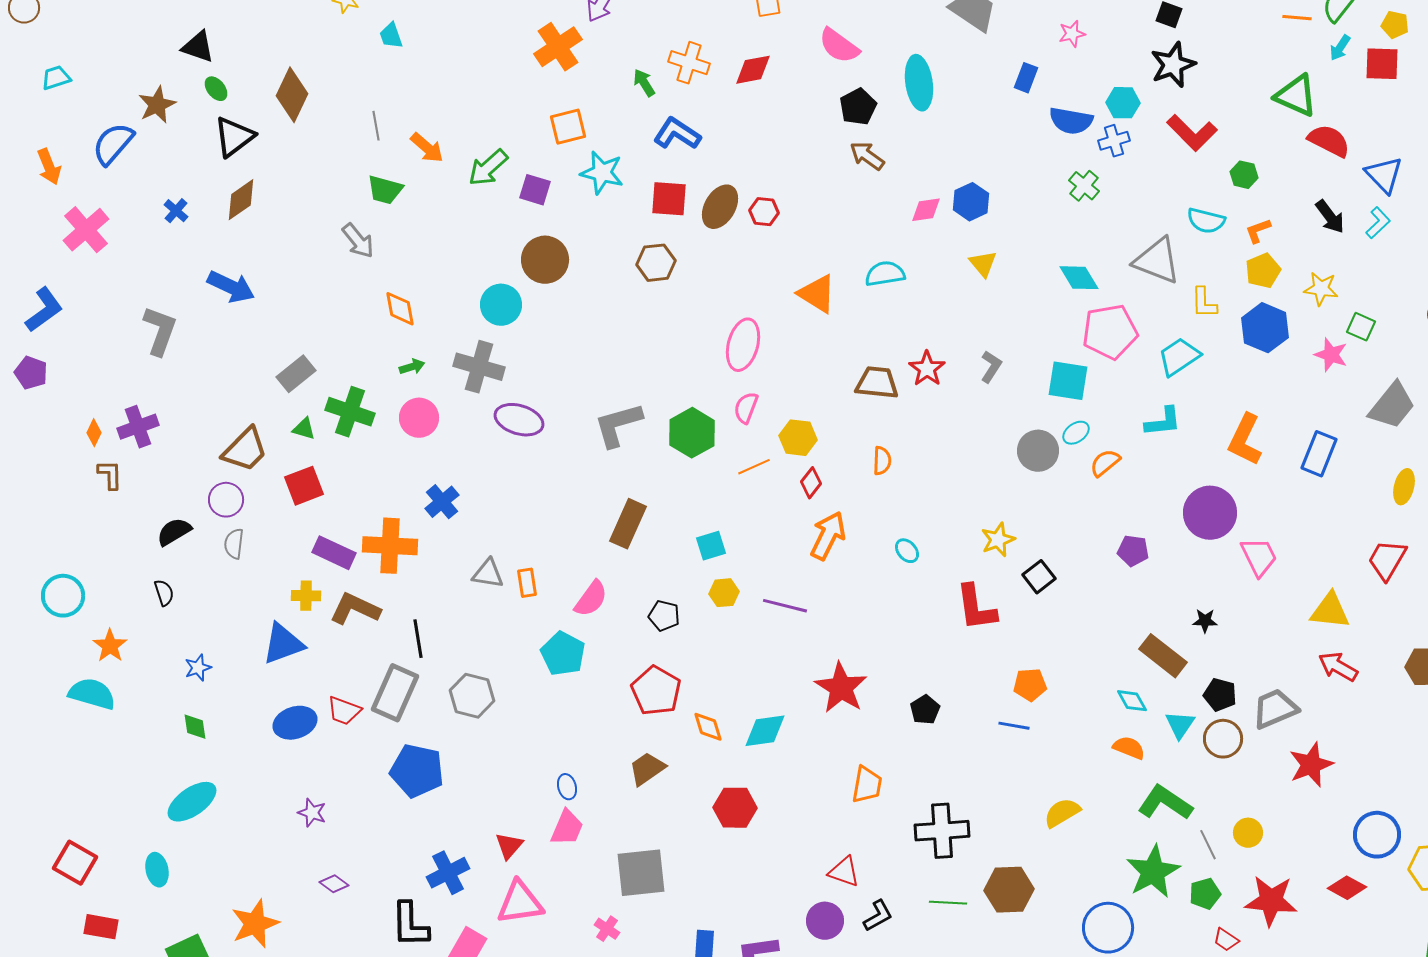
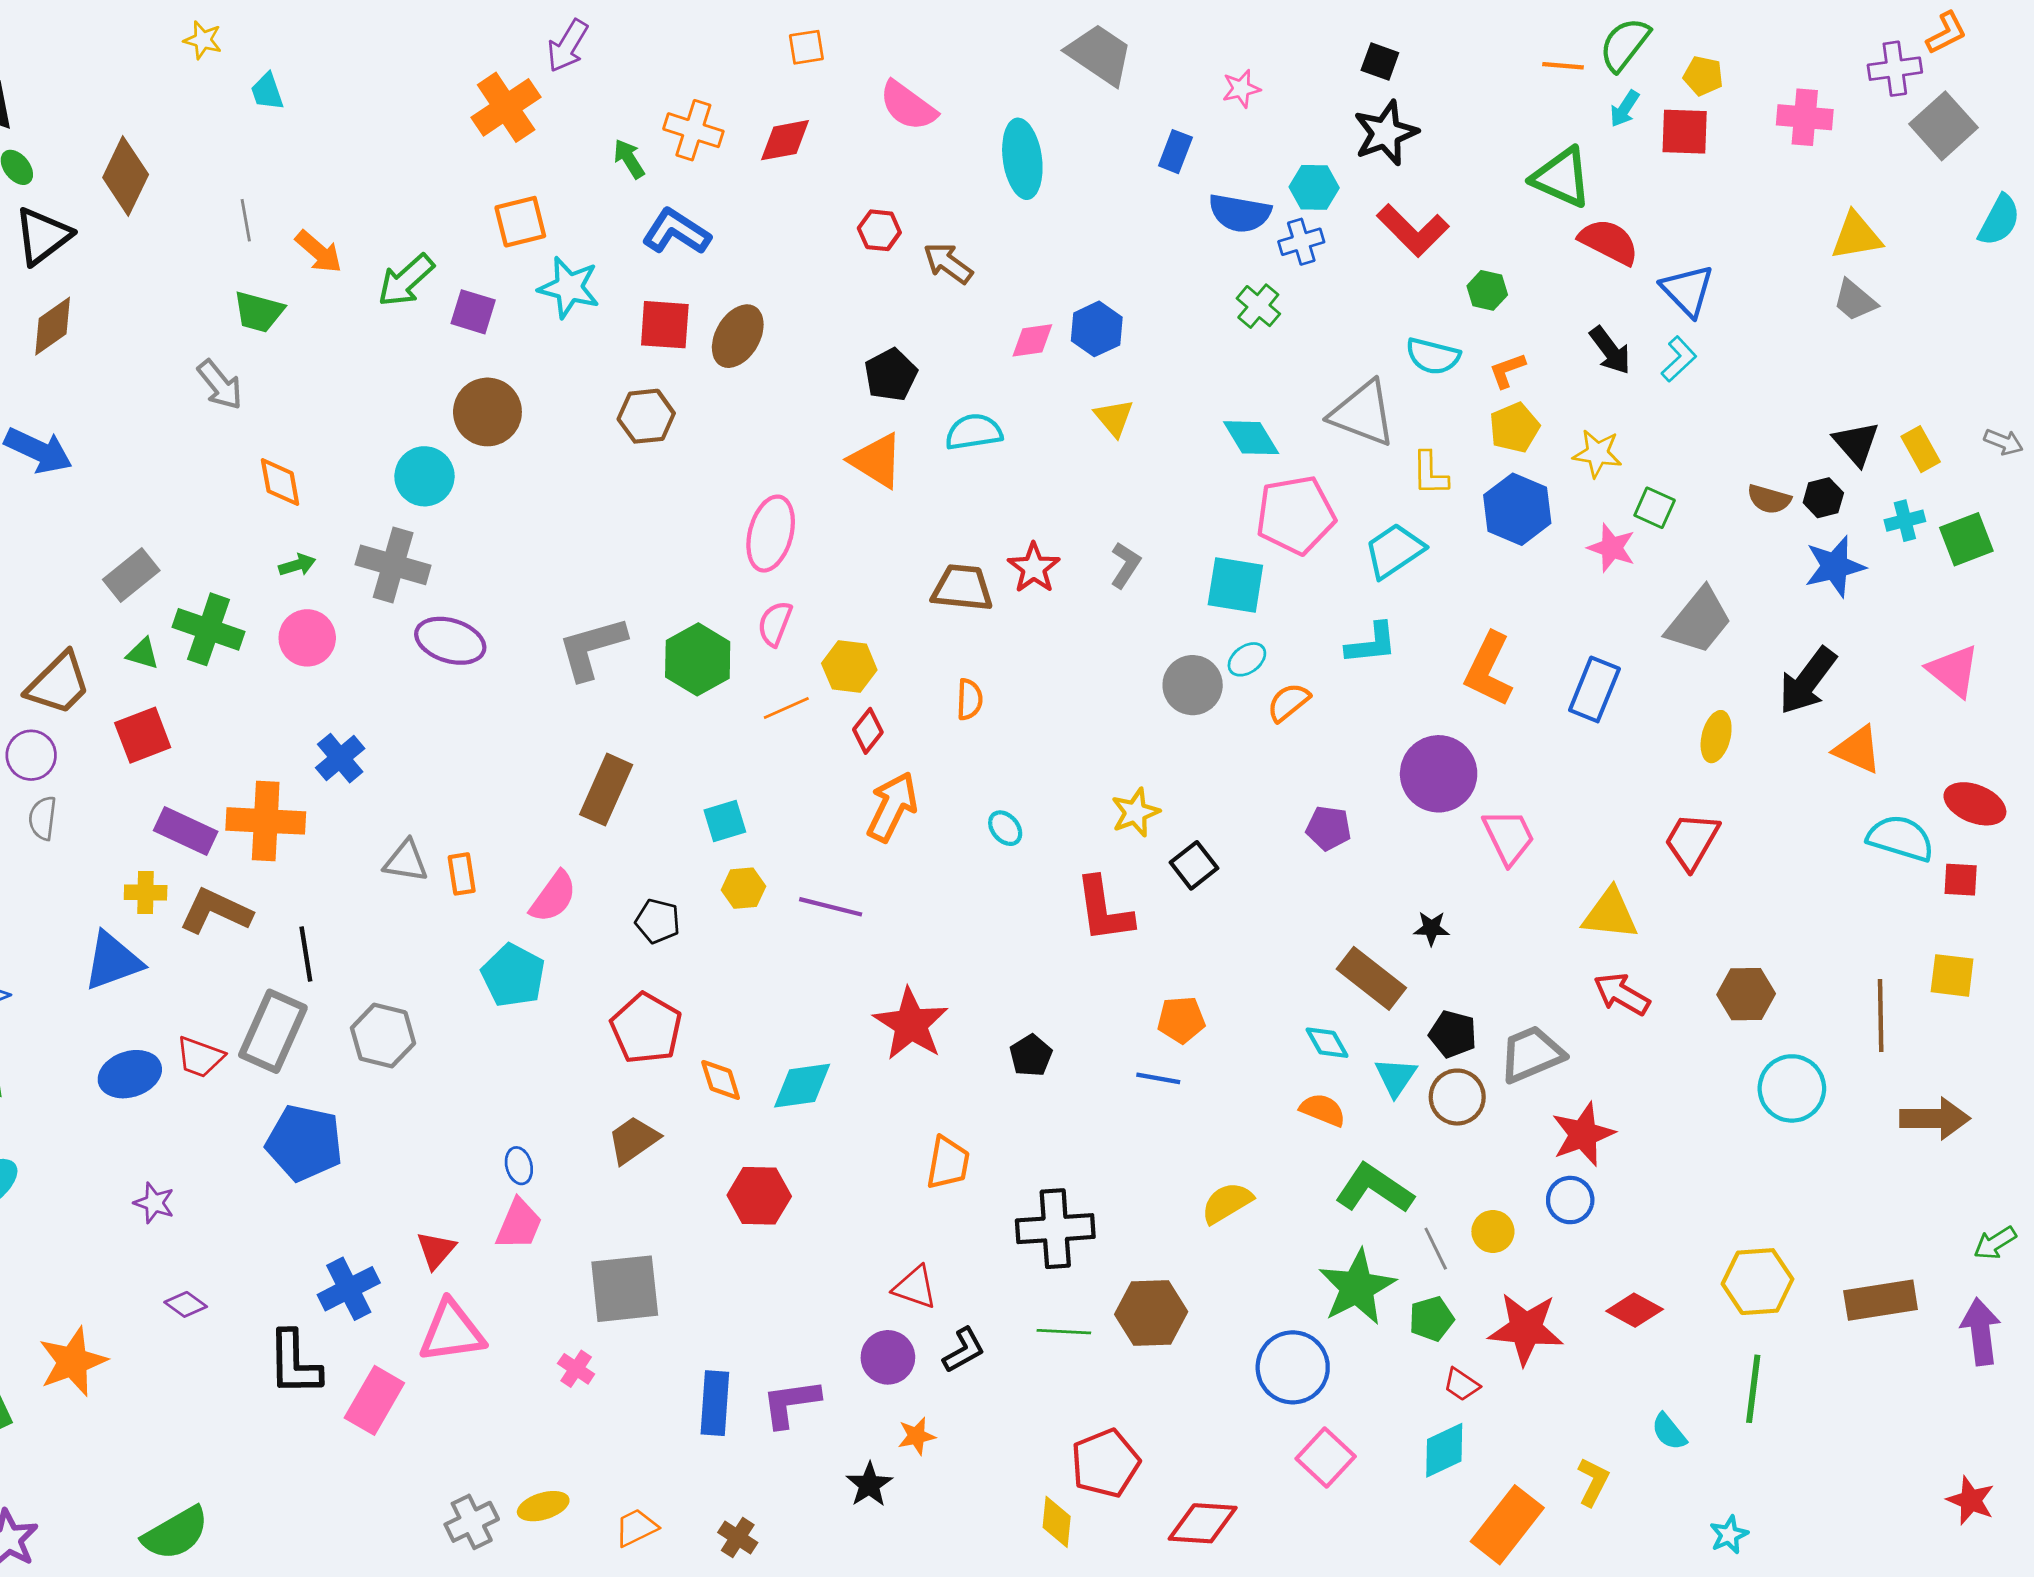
black pentagon: (858, 107) -> (891, 375), moved
red hexagon: (764, 212) -> (879, 230), moved
blue circle: (1377, 835) -> (1570, 1200), moved, size x0.7

